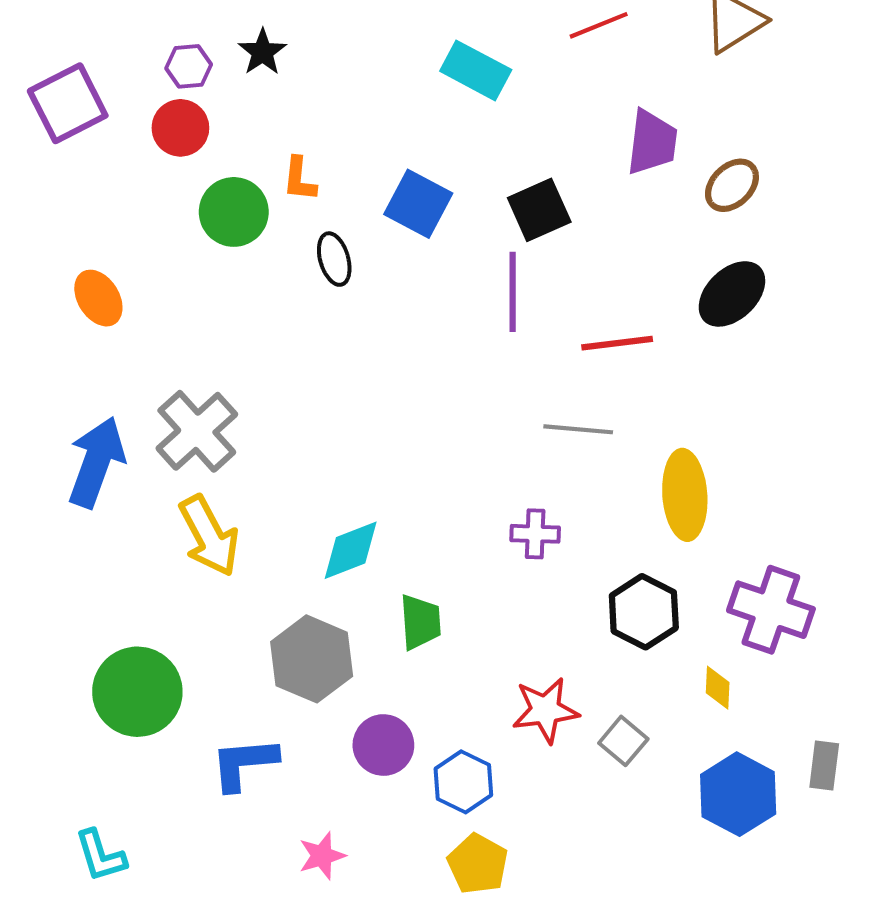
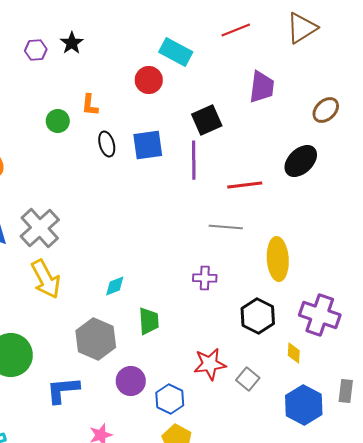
red circle: (180, 128) -> (149, 80), moved
brown ellipse: (732, 185) -> (326, 110), moved
blue square: (418, 204) -> (148, 145), moved, turned -36
green circle: (234, 212) -> (58, 121), size x0.7
cyan diamond: (351, 550) -> (115, 286), size x0.7

